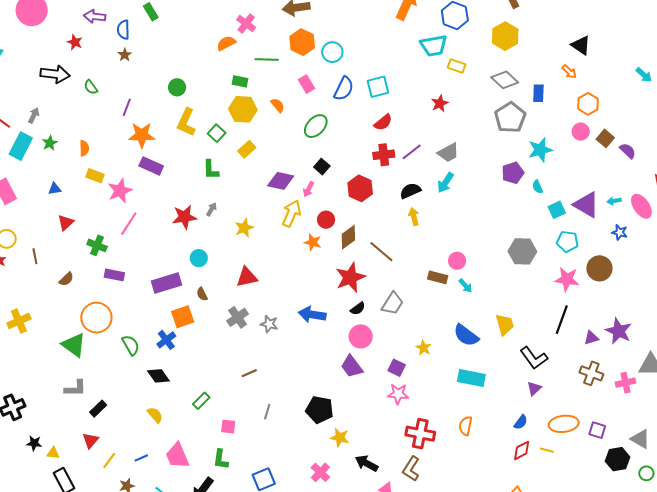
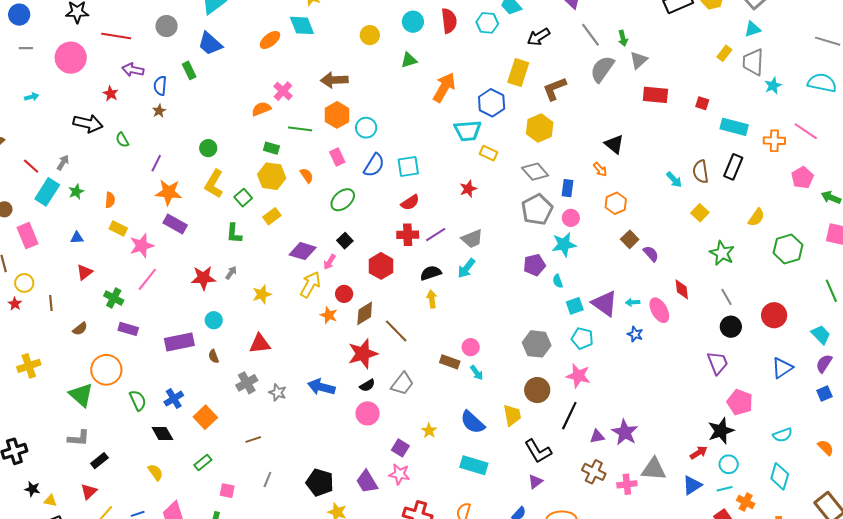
pink circle: (581, 132) -> (571, 218), moved
brown circle: (599, 268) -> (537, 390), moved
orange square: (183, 317) -> (205, 417), moved, turned -30
purple trapezoid: (352, 366) -> (367, 482), moved

